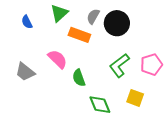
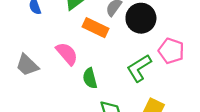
pink pentagon: (151, 65) -> (171, 51), moved, turned 30

